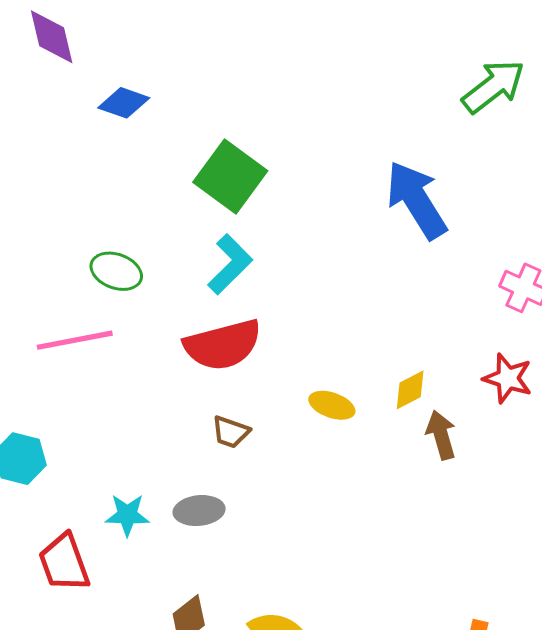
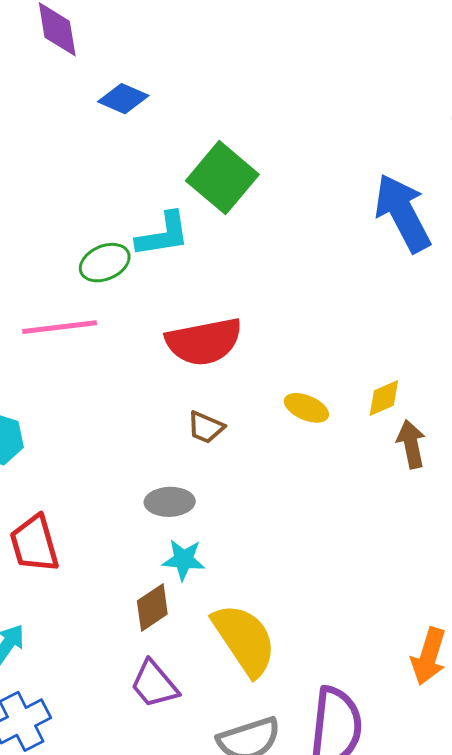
cyan L-shape: (230, 264) -> (163, 235), moved, turned 32
green ellipse: (116, 271) -> (105, 263), turned -48
cyan star: (127, 515) -> (184, 560), moved

